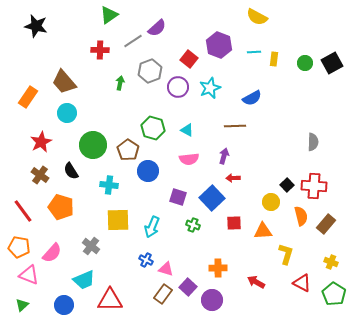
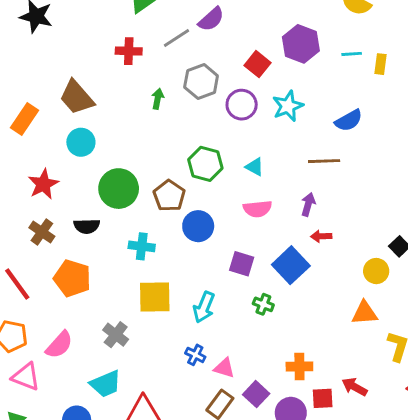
black semicircle: (71, 171) -> (87, 226), turned -60
red square: (234, 223) -> (323, 398), moved

